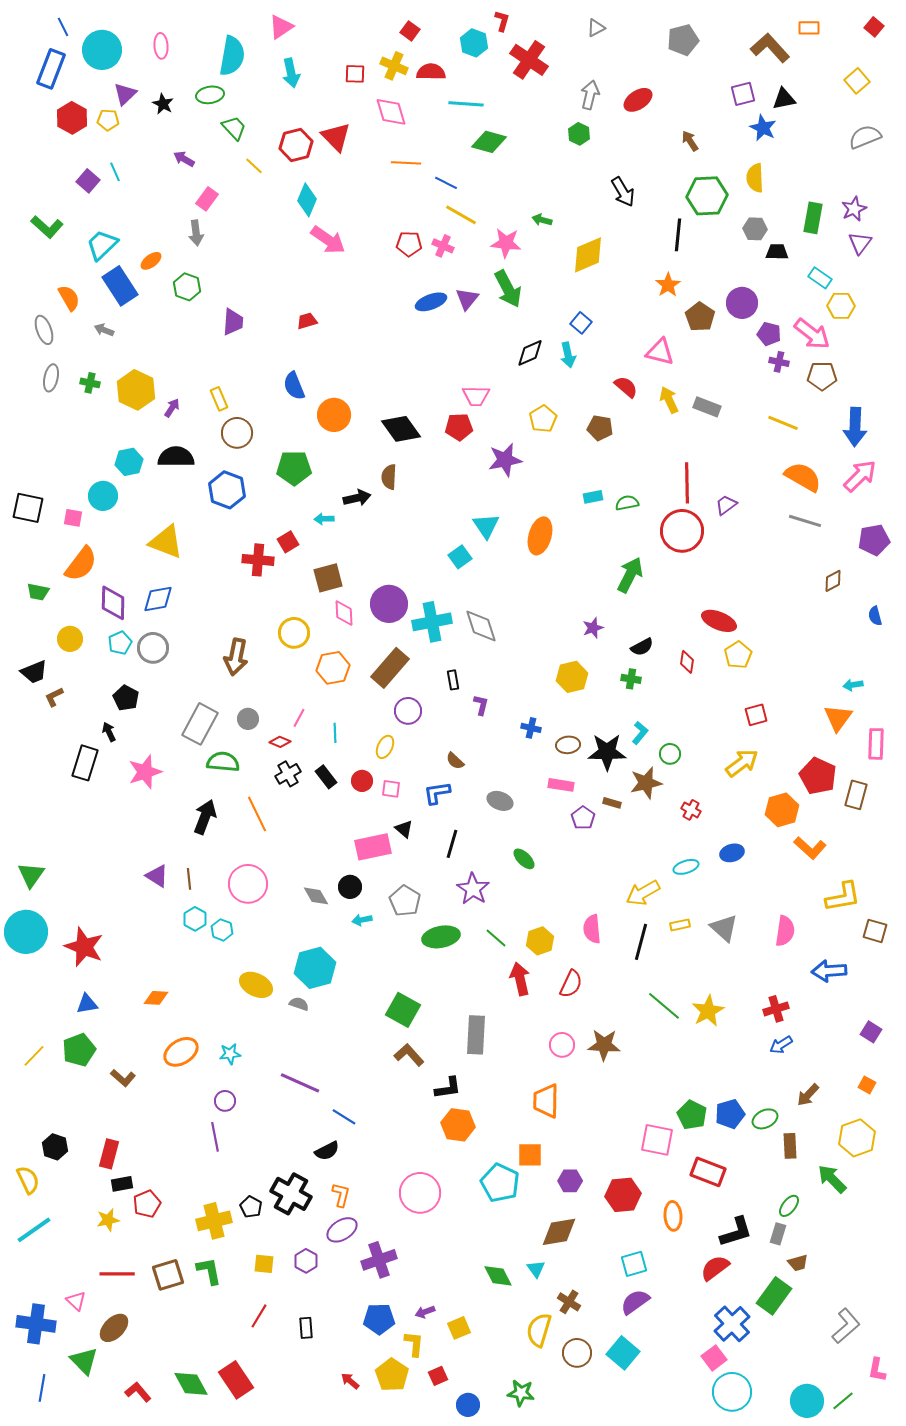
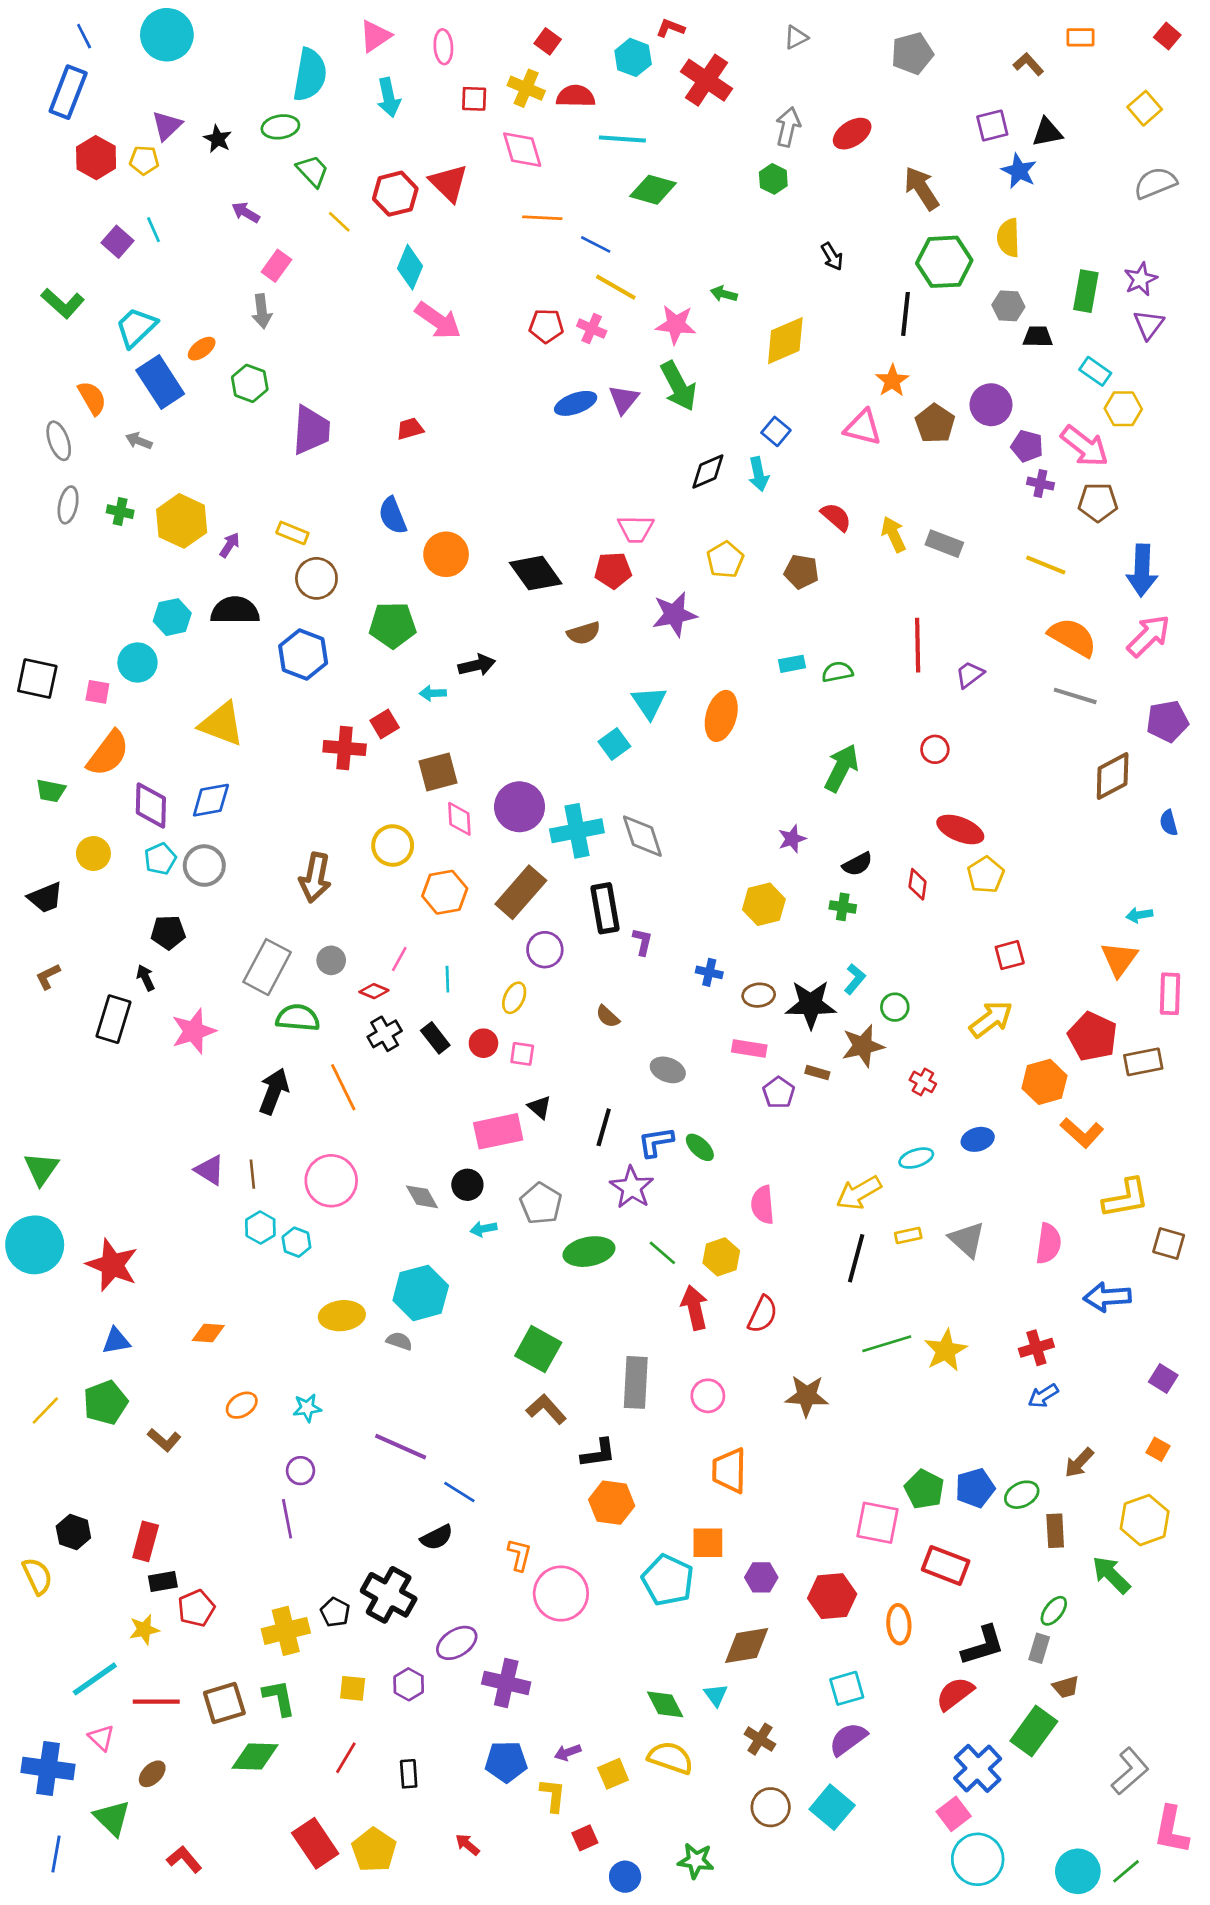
red L-shape: (502, 21) -> (670, 28), turned -85
pink ellipse: (161, 46) -> (443, 47), moved
brown L-shape: (770, 48) -> (1028, 64), size x0.6
cyan circle: (102, 50) -> (167, 35), moved
brown arrow: (690, 141) -> (922, 188), size x1.6
black arrow: (623, 192) -> (832, 256), size x0.7
purple trapezoid: (233, 322) -> (311, 430), size x1.4
pink triangle: (660, 352) -> (863, 427), moved
yellow rectangle: (219, 399) -> (292, 533), turned -45
brown semicircle: (389, 477) -> (584, 633), moved, turned -110
red circle: (682, 531) -> (935, 749), moved, size x0.5
brown diamond: (833, 581) -> (1113, 776), size x1.6
black rectangle: (453, 680) -> (605, 908), size x1.8
brown L-shape: (54, 697) -> (48, 976), moved
black pentagon: (126, 698) -> (168, 932), turned -30
blue L-shape: (437, 793) -> (656, 1142), moved
brown rectangle: (856, 795) -> (1143, 1062), turned 64
pink semicircle: (592, 929) -> (763, 1205), moved
yellow ellipse: (256, 985) -> (342, 1316), turned -32
green line: (664, 1006) -> (887, 1344), turned -57
pink circle: (562, 1045) -> (708, 1396), moved
orange ellipse: (181, 1052) -> (242, 1405), size x0.7
orange L-shape: (341, 1195) -> (520, 1555), moved
cyan line: (34, 1230) -> (95, 1679), moved
purple cross: (379, 1260) -> (506, 1683), turned 32
brown ellipse: (114, 1328) -> (152, 1774), size x0.7
yellow semicircle: (539, 1330) -> (670, 1758), moved, turned 92
pink L-shape: (877, 1370) -> (1171, 1830), size x1.5
yellow pentagon: (392, 1375) -> (374, 1850), moved
green diamond: (191, 1384) -> (255, 1756), moved, turned -60

